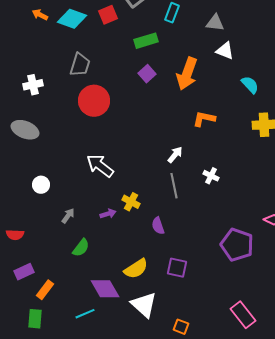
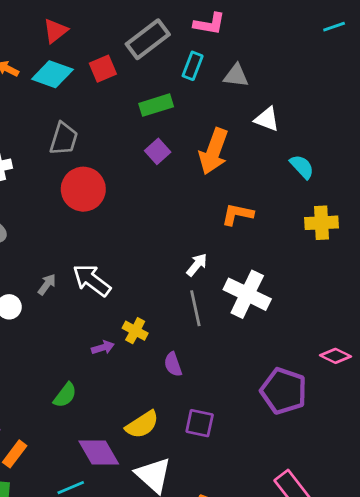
gray triangle: (215, 23) -> (236, 76), moved
white cross: (211, 176) -> (247, 294), size x2.0
gray arrow: (68, 216) -> (47, 284), moved

